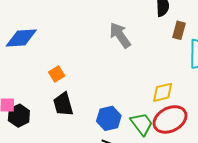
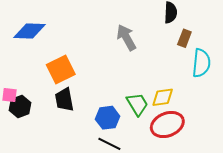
orange square: (57, 74) -> (61, 69), size x1.8
green trapezoid: (142, 124) -> (137, 104), moved

